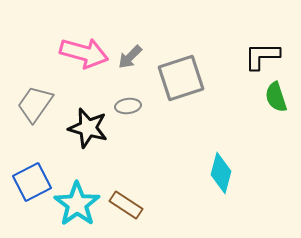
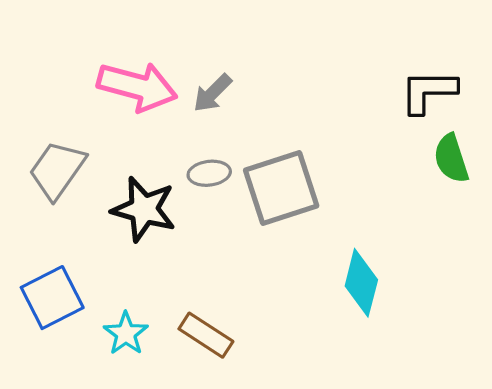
gray square: (181, 78) -> (281, 188), moved
cyan star: (77, 204) -> (126, 334), size x0.6

